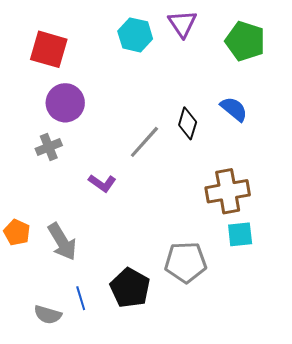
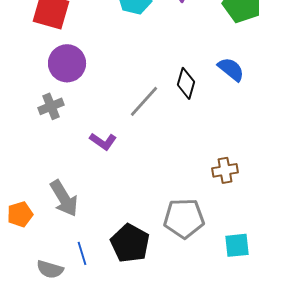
brown cross: (228, 191) -> (225, 170), moved, size x0.6
orange pentagon: (17, 232) -> (20, 214), moved, turned 30
cyan square: (240, 234) -> (237, 245), moved

